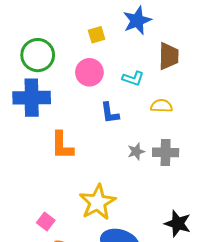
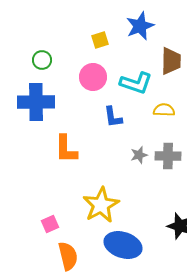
green circle: (38, 55) -> (42, 60), size x0.6
cyan L-shape: (133, 78) -> (136, 83), size x1.5
pink square: (46, 221) -> (50, 224), turned 30

